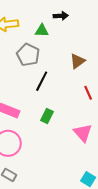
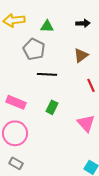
black arrow: (61, 16) -> (83, 23), moved
black line: (42, 81) -> (47, 74), turned 66

